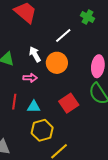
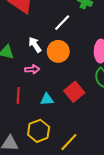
cyan triangle: (34, 107) -> (47, 99), moved
yellow hexagon: (42, 130) -> (39, 131), moved

